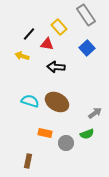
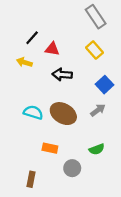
yellow rectangle: (59, 27) -> (94, 50), moved
blue square: (87, 48) -> (105, 85), moved
gray arrow: (95, 113) -> (98, 110), moved
gray circle: (66, 143) -> (72, 168), moved

